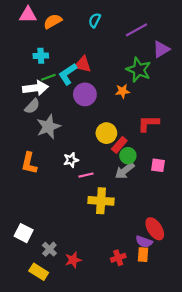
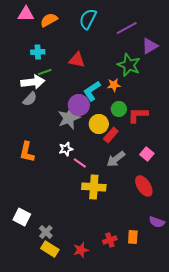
cyan semicircle: (95, 20) -> (88, 19), size x1.5
cyan L-shape: (68, 74) -> (92, 91), moved
purple circle: (85, 94) -> (79, 105), moved
gray star: (48, 127) -> (69, 118), moved
green circle: (128, 156) -> (119, 109), moved
pink square: (158, 165) -> (147, 154), turned 32
pink line: (86, 175) -> (80, 163), turned 48
red ellipse: (155, 229) -> (144, 186), moved
purple semicircle: (144, 242) -> (157, 222), moved
red star: (73, 260) -> (81, 250), moved
yellow rectangle: (39, 272) -> (50, 249), moved

